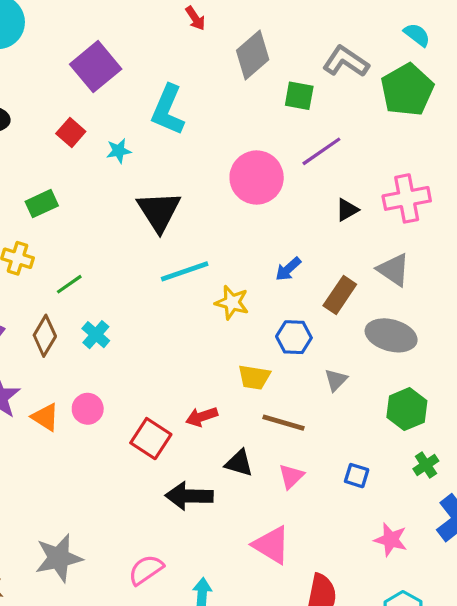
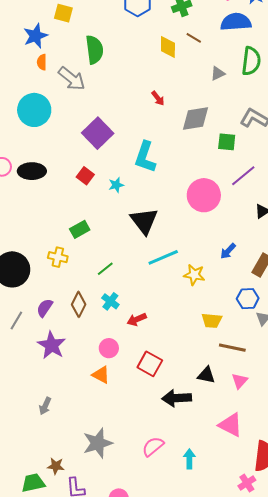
gray diamond: (253, 55) -> (196, 119), turned 36
green rectangle: (42, 204) -> (80, 229), moved
green line: (69, 284) -> (105, 269), moved
blue hexagon: (294, 337) -> (248, 299), moved
orange triangle: (45, 417) -> (101, 375), moved
red arrow: (202, 417) -> (137, 319), moved

